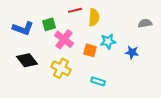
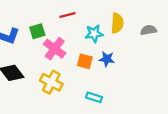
yellow semicircle: (94, 17) -> (117, 23), moved
cyan star: (108, 41) -> (94, 34), moved
blue star: (132, 52) -> (107, 59), moved

